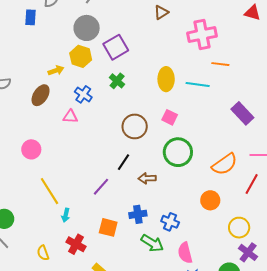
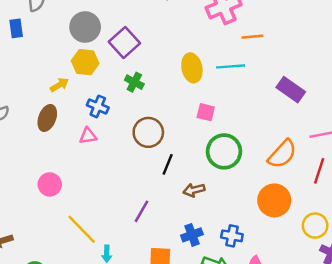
brown circle: (135, 126) -> (148, 132), moved
black line: (123, 162) -> (168, 164), moved
orange circle: (210, 200) -> (274, 200), size x1.4

